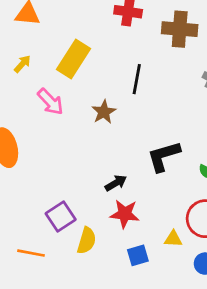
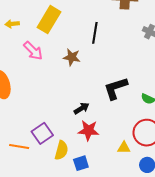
yellow arrow: (22, 64) -> (12, 24), turned -136
brown star: (104, 112) -> (72, 57), turned -30
orange line: (31, 253) -> (19, 146), moved
blue square: (138, 255) -> (81, 163), moved

